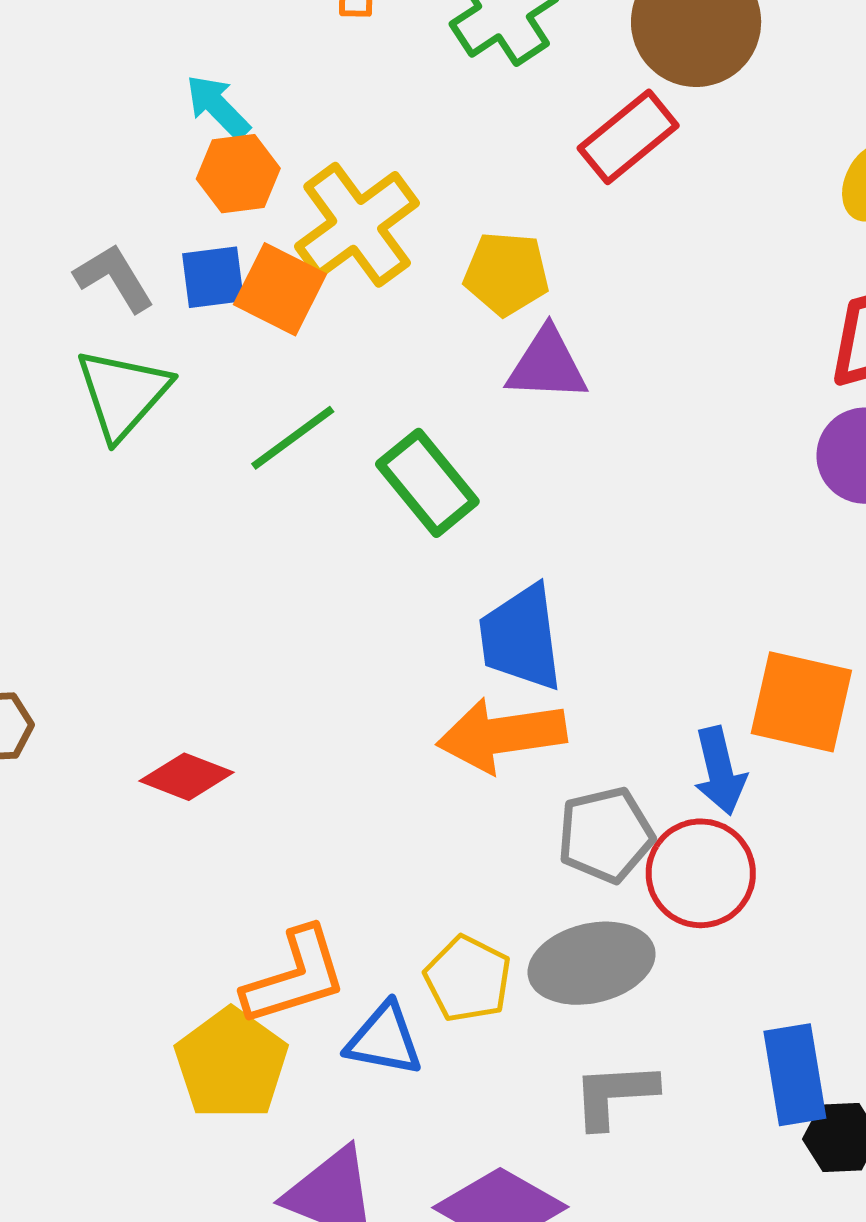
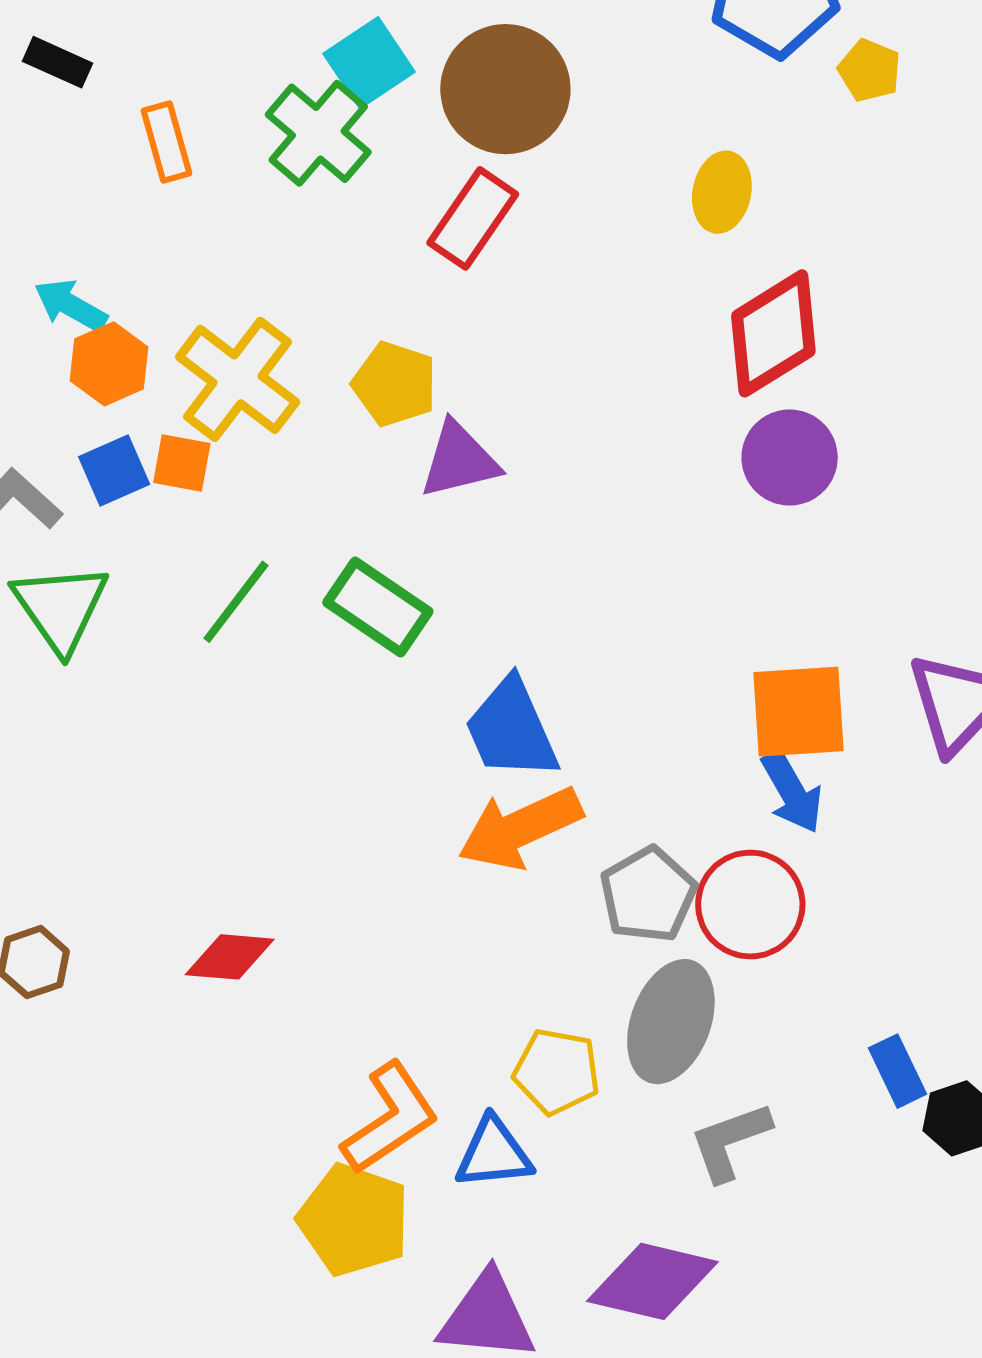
yellow pentagon: (506, 274) -> (395, 384), turned 30
orange square: (280, 289) -> (182, 463), size x0.7
blue arrow: (720, 771) -> (792, 792), moved
gray ellipse: (592, 963) -> (671, 1022), turned -40
blue rectangle: (795, 1075) -> (897, 1071), size x0.7

